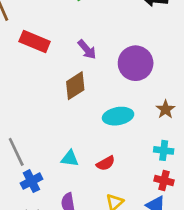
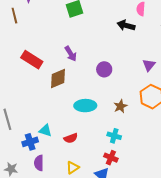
red rectangle: (35, 41) -> (32, 60), moved
purple circle: (136, 63) -> (104, 69), size x0.6
blue cross: (31, 181) -> (30, 142), moved

